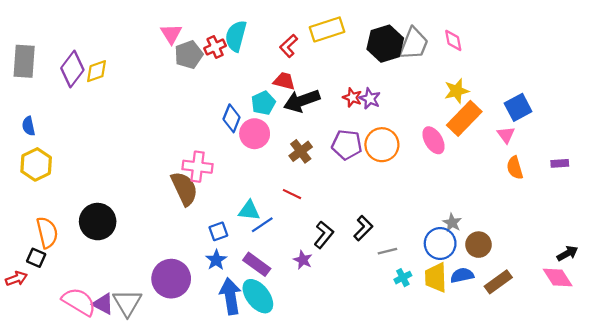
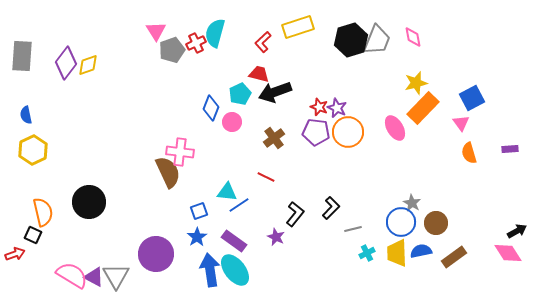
red star: (352, 97) -> (319, 107), moved
purple star: (370, 99) -> (337, 108), moved
pink circle: (255, 134) -> (232, 122), size x0.7

